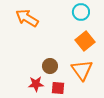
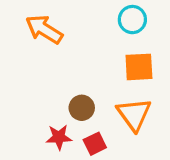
orange square: (85, 41) -> (139, 67), turned 36
red square: (58, 88) -> (95, 144), turned -32

